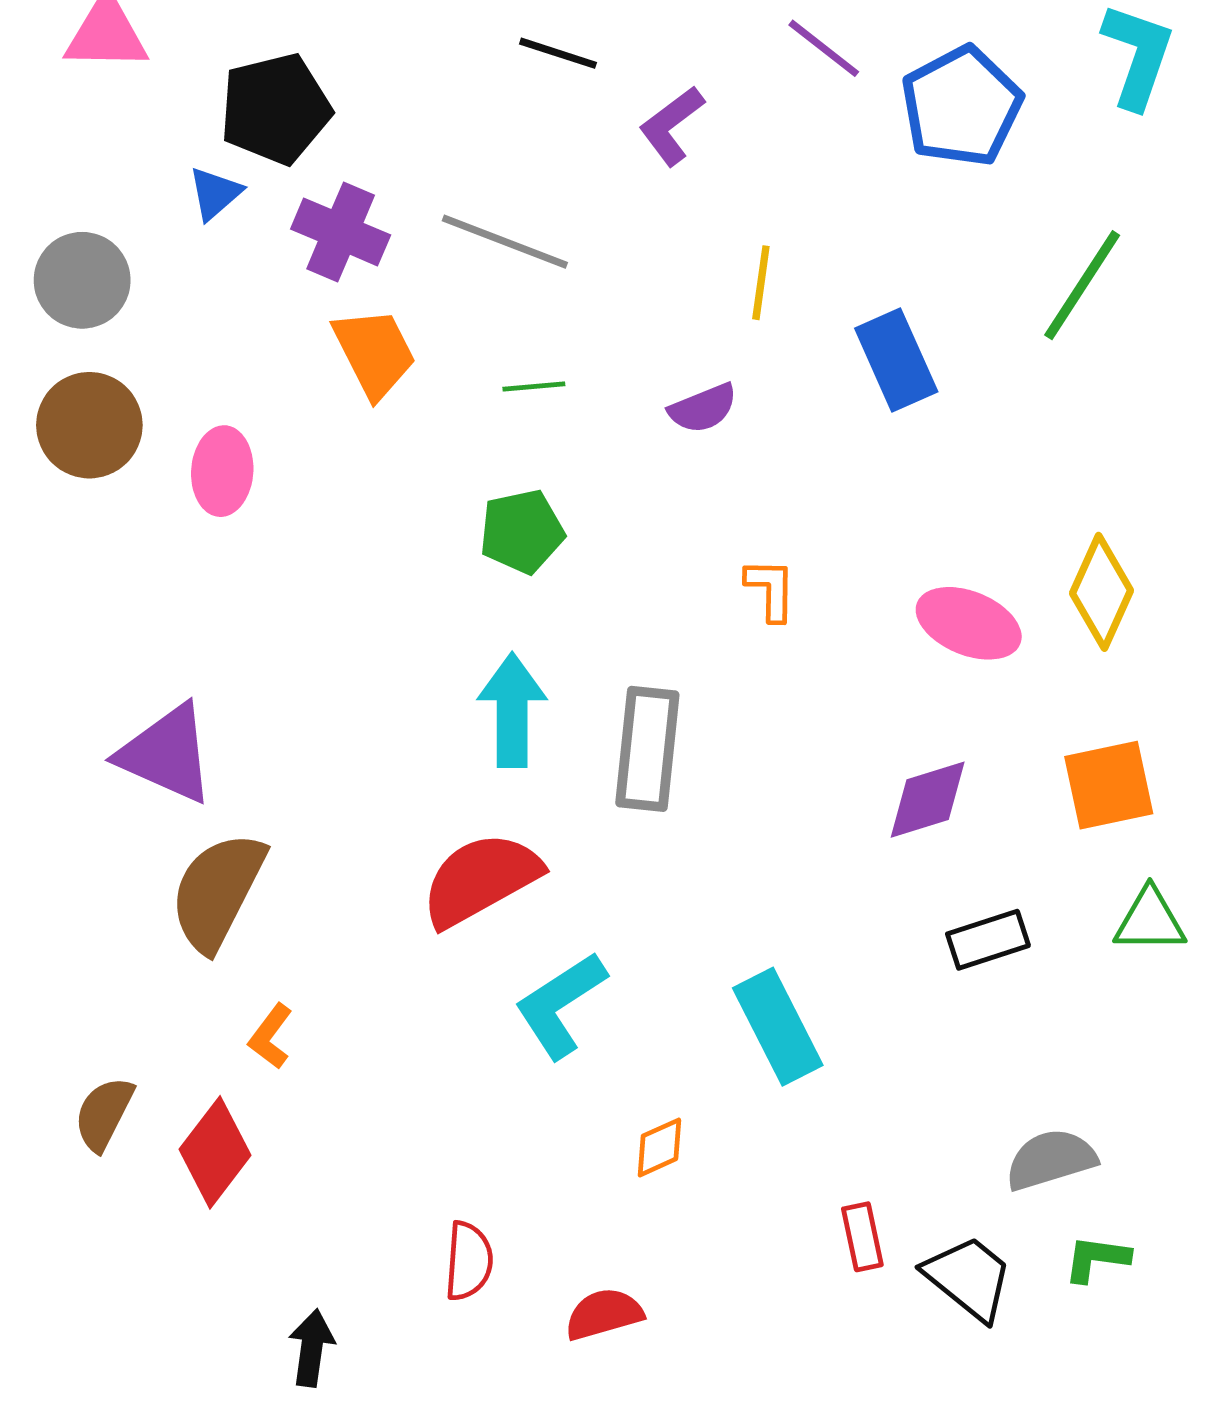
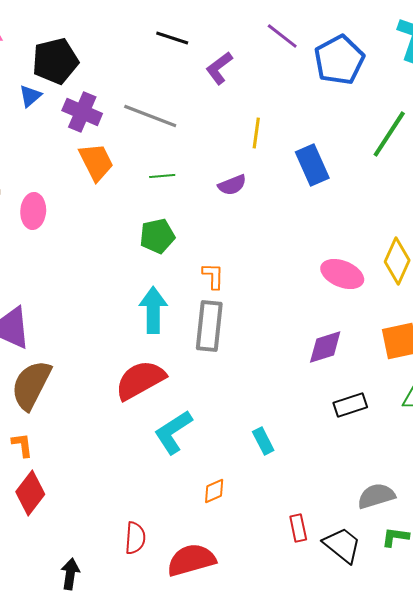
orange L-shape: (771, 589) -> (213, 276), moved
cyan rectangle: (778, 1027) -> (263, 441), size x0.6
orange L-shape: (271, 1036) -> (22, 445), moved, turned 136
red semicircle: (604, 1314) -> (191, 560), size x1.5

